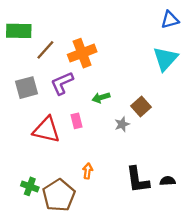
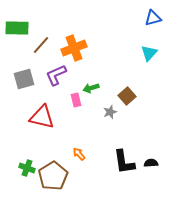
cyan triangle: (165, 59) -> (149, 53), size x0.7
pink rectangle: (76, 121) -> (76, 100), moved
orange arrow: (88, 171) -> (79, 154), turned -48

